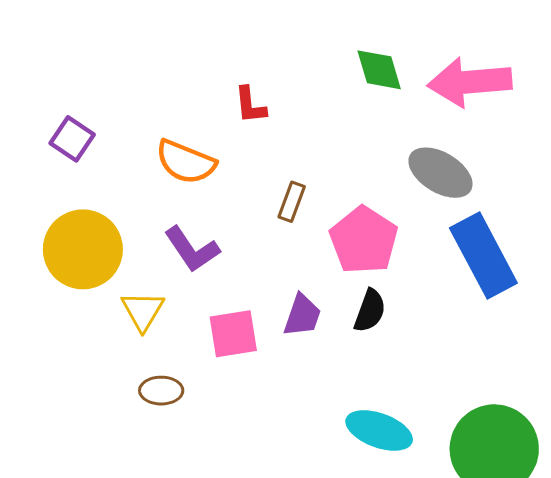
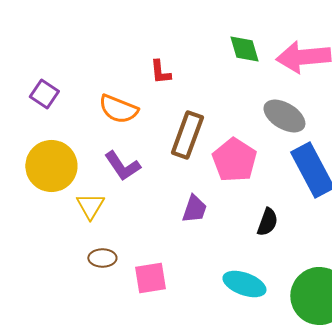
brown rectangle: (292, 202) -> (187, 135), size x1.8
black semicircle: (370, 311) -> (267, 222), moved
pink square: (233, 334) -> (150, 278), moved

